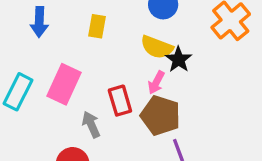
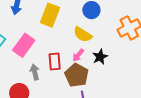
yellow rectangle: (97, 26) -> (50, 15), size x1.6
black star: (179, 59) -> (100, 57), moved

